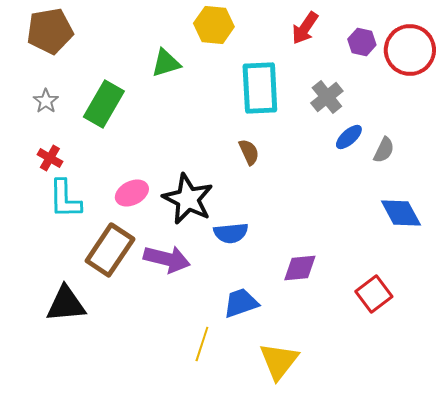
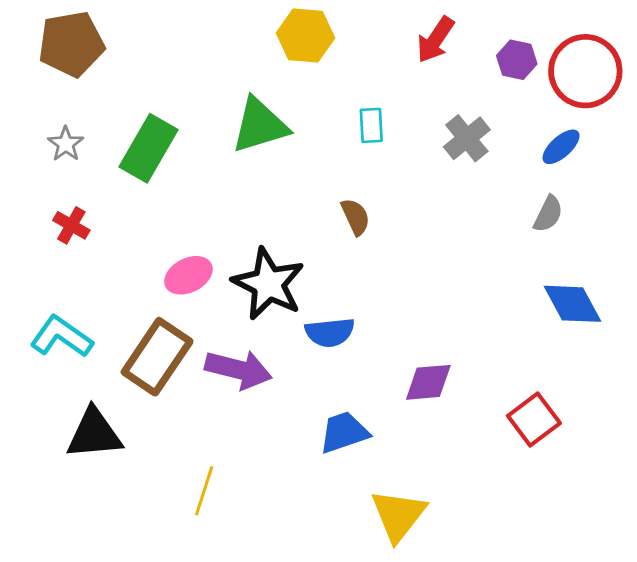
green triangle: (166, 63) -> (260, 125), moved, size x1.4
cyan rectangle: (260, 88) -> (371, 125), size x0.5
blue ellipse: (349, 137) -> (561, 147), moved
cyan L-shape: (65, 199) -> (61, 337), moved, turned 126
yellow line: (202, 344) -> (204, 491), moved

